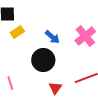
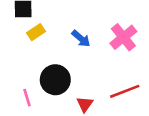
black circle: (43, 60) -> (55, 80), moved

